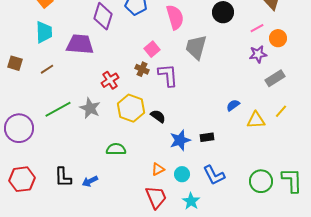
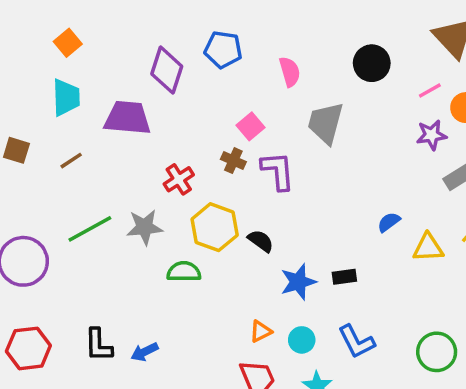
pink semicircle: (175, 17) -> (290, 72), size x0.7
gray star: (90, 108) -> (145, 227), turned -30
green semicircle: (116, 149) -> (184, 272), moved

